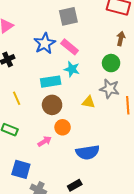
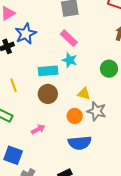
blue star: (45, 43) -> (26, 34), moved
green circle: (111, 63) -> (109, 69), moved
gray star: (110, 89) -> (97, 111), moved
orange circle: (63, 127) -> (75, 116), moved

